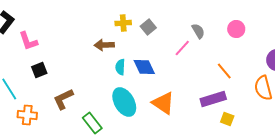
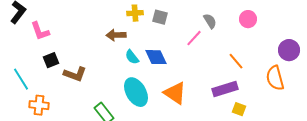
gray square: (148, 27) -> (160, 17), turned -35
cyan semicircle: (120, 67) -> (132, 57), turned -42
brown L-shape: (63, 99) -> (75, 74), moved, turned -135

